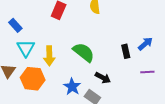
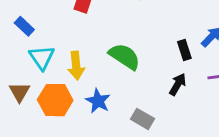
black arrow: (103, 78) -> (178, 84), moved, turned -84
blue star: (72, 87) -> (98, 101), moved

